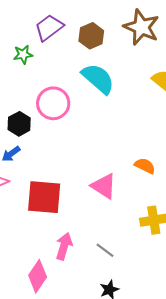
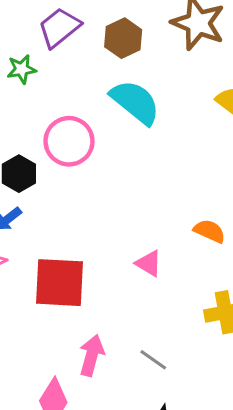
pink triangle: (104, 186) -> (149, 263), size x0.7

